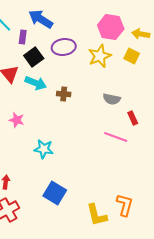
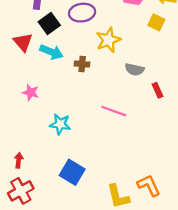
yellow star: (100, 56) -> (108, 40), moved
pink line: (116, 137) -> (114, 111), moved
orange L-shape: (125, 205) -> (149, 185), turned -40

